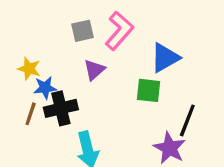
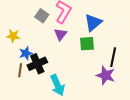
gray square: (83, 31) -> (42, 16), turned -32
yellow star: (29, 69) -> (13, 36), moved
purple triangle: (94, 70) -> (60, 34), moved

